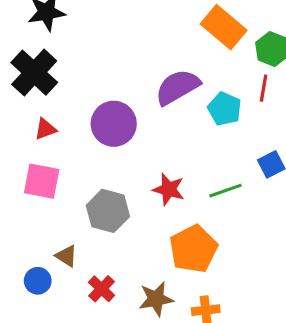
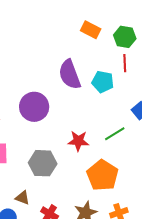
orange rectangle: (224, 27) -> (91, 30), size x0.7
purple semicircle: (177, 87) -> (70, 74), turned -68

